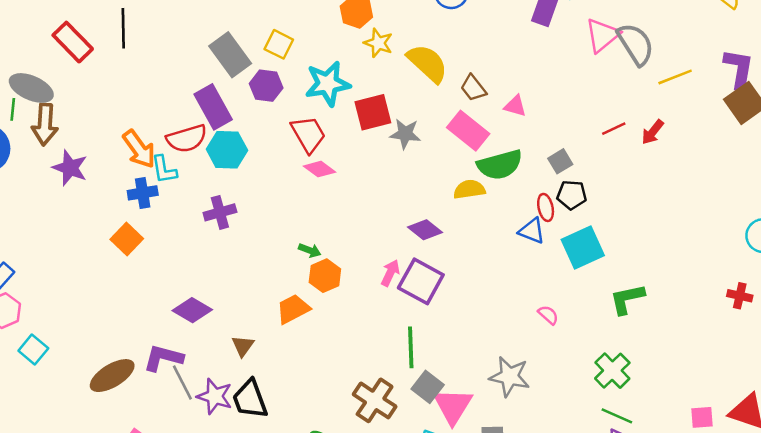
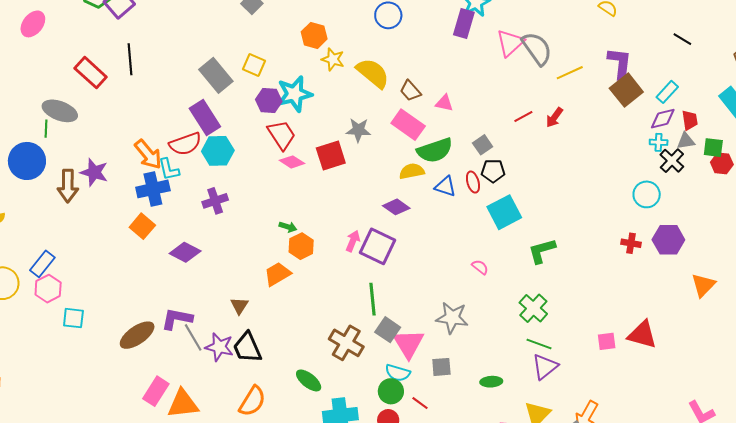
purple hexagon: (266, 86) -> (269, 100), moved
red square: (373, 112) -> (331, 156), moved
brown arrow: (45, 124) -> (68, 186), moved
blue cross: (143, 193) -> (153, 189), size x1.4
purple diamond: (425, 230) -> (396, 207), moved
blue triangle: (532, 231) -> (445, 186), moved
purple diamond: (192, 310) -> (185, 252), moved
cyan square: (33, 349) -> (73, 318), turned -30

